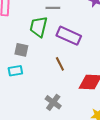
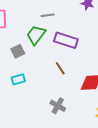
green trapezoid: (39, 27) -> (36, 35), turned 30
gray square: (21, 50) -> (18, 51), moved, turned -32

